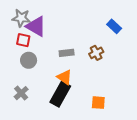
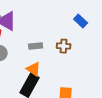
brown cross: (96, 53) -> (64, 46), turned 32

